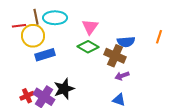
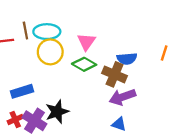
yellow circle: (33, 36) -> (50, 52), moved
blue rectangle: (45, 55) -> (22, 91), moved
purple arrow: (122, 76) -> (122, 97), size x1.6

